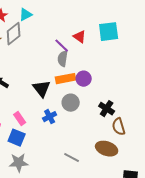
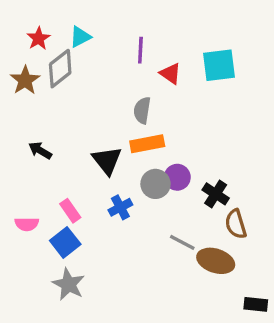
purple line: (62, 46) -> (140, 50), moved, turned 49
purple circle: (84, 79) -> (177, 177), moved
blue square: (17, 138) -> (65, 242), turned 30
gray line: (72, 158) -> (182, 242), moved
gray star: (19, 163) -> (69, 284), turned 30

